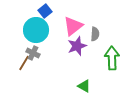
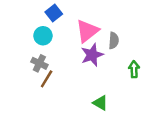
cyan circle: (36, 30) -> (43, 36), size x0.6
green arrow: (112, 58) -> (134, 69), size x0.6
brown line: (24, 63) -> (47, 79), moved

